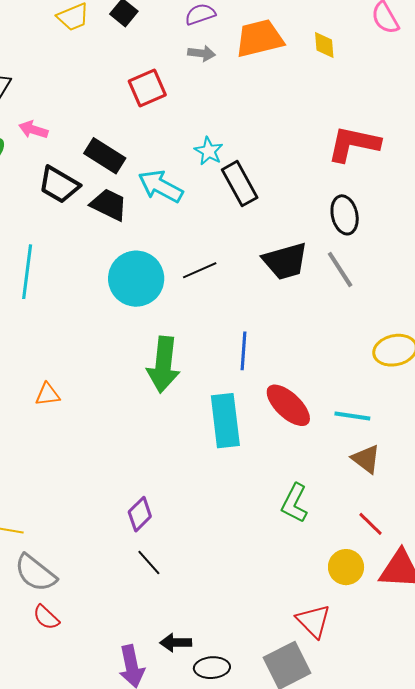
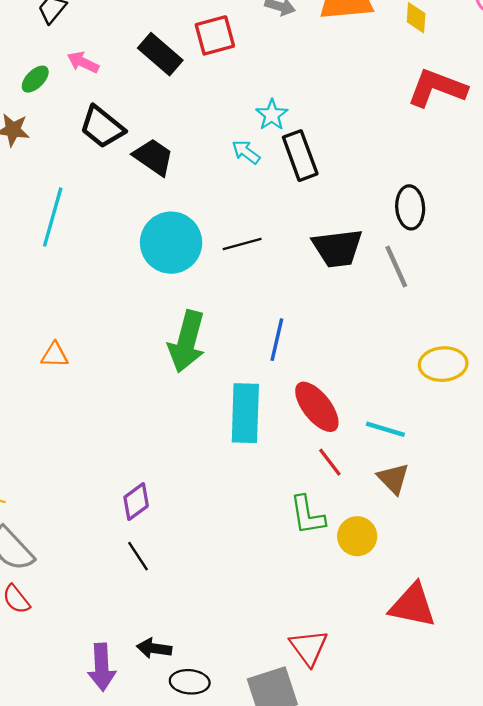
red L-shape: (354, 144) -> (437, 88), moved
black rectangle: (105, 156) -> (160, 54), moved
cyan arrow: (160, 186) -> (246, 152), moved, size x0.6
green L-shape: (294, 503) -> (307, 515), turned -45
red line: (370, 524) -> (330, 462), moved
yellow circle: (346, 567) -> (357, 536), moved

